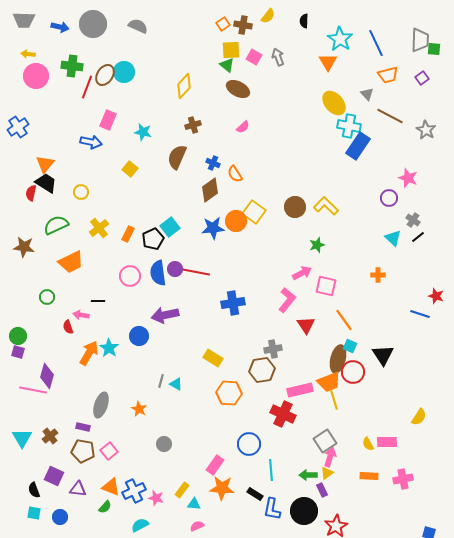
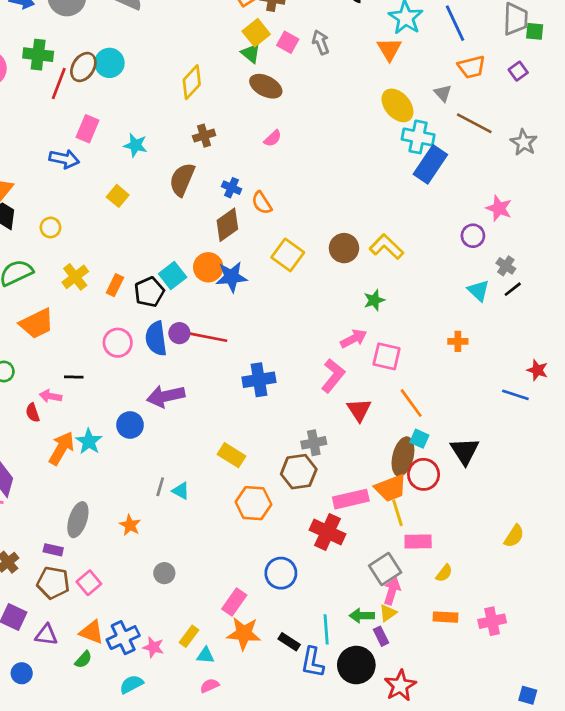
yellow square: (231, 50) -> (256, 33), turned -36
orange circle: (236, 221) -> (208, 267), moved
pink rectangle: (387, 442) -> (418, 542), moved
yellow semicircle: (368, 444) -> (444, 573), turned -112
cyan line: (271, 470) -> (326, 629), moved

